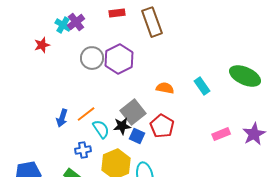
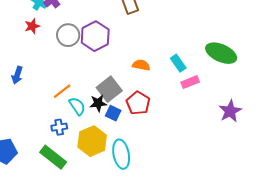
red star: (42, 45) -> (32, 26), moved
blue arrow: (62, 118) -> (17, 75), moved
pink rectangle: (221, 134) -> (190, 82), moved

